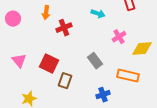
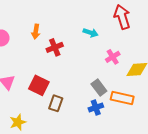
gray rectangle: (95, 61) -> (99, 87), moved
blue cross: (103, 95) -> (96, 107), moved

